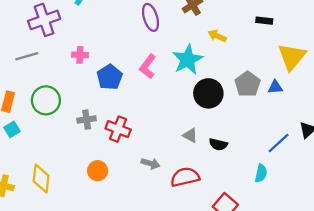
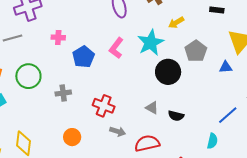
yellow arrow: (217, 36) -> (176, 23), turned -56
gray pentagon: (247, 84) -> (196, 51), moved
red cross: (118, 129) -> (104, 106), moved

